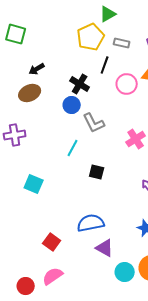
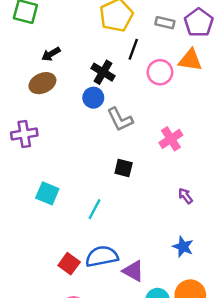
gray rectangle: (122, 43) -> (165, 23), moved
cyan line: (73, 148) -> (95, 209), moved
black square: (97, 172) -> (124, 168), moved
blue semicircle: (91, 223) -> (102, 256), moved

